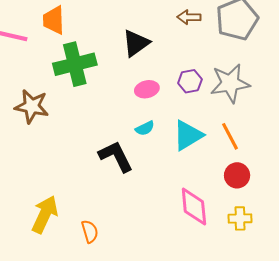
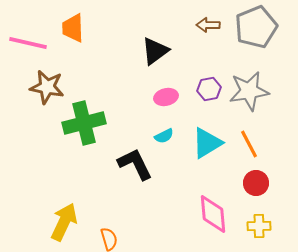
green cross: (75, 64) -> (84, 123), moved
brown star: (32, 106) -> (47, 87), moved

